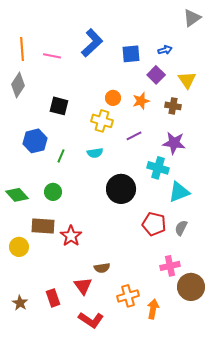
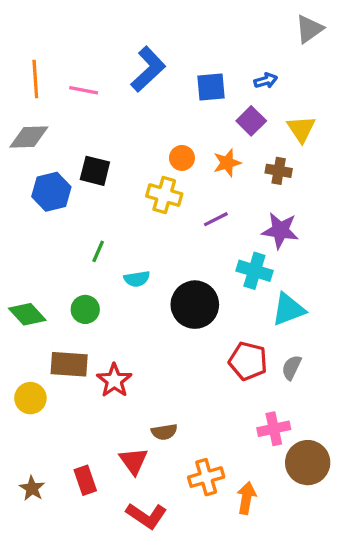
gray diamond: (18, 85) -> (29, 137), turned 55
blue hexagon: (35, 141) -> (51, 192), moved
cyan semicircle: (95, 153) -> (137, 279), moved

